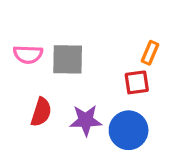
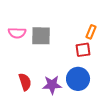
red semicircle: (41, 112) -> (25, 82), moved, turned -36
purple star: (86, 120) -> (52, 85), moved

